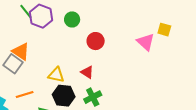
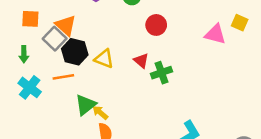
pink triangle: (146, 42) -> (215, 34), turned -36
black hexagon: (64, 96) -> (75, 52), moved
green cross: (93, 97) -> (162, 73), moved

